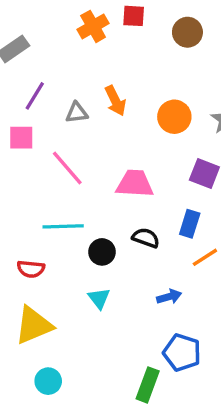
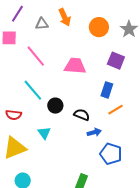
cyan line: (63, 226) -> (33, 90), turned 50
black semicircle: (146, 238) -> (82, 115), moved
cyan triangle: (99, 298) -> (44, 133), moved
blue pentagon: (182, 353) -> (111, 154), moved

